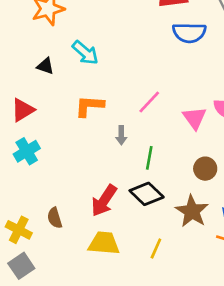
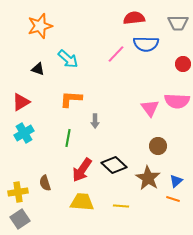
pink line: (149, 102) -> (116, 54), moved
green line: (149, 158) -> (68, 138), moved
yellow cross: (19, 230) -> (18, 192), turned -36
yellow line: (156, 249) -> (121, 206), turned 70

